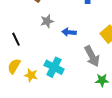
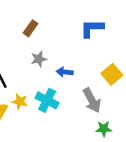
cyan cross: (54, 67) -> (47, 100), moved
yellow star: (31, 75) -> (20, 102), moved

